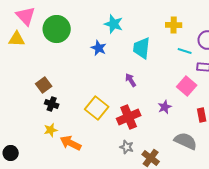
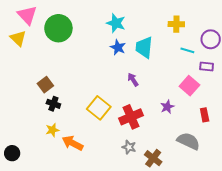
yellow triangle: (17, 39) -> (18, 38), turned 42
blue star: (99, 48) -> (118, 47), moved

